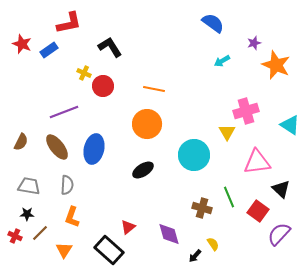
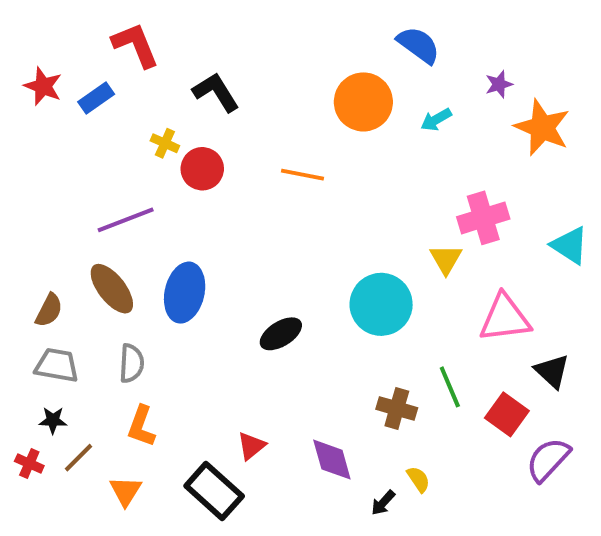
red L-shape: (69, 23) -> (135, 45), turned -100
orange circle: (147, 124) -> (363, 102), moved
brown semicircle: (21, 142) -> (49, 310), moved

